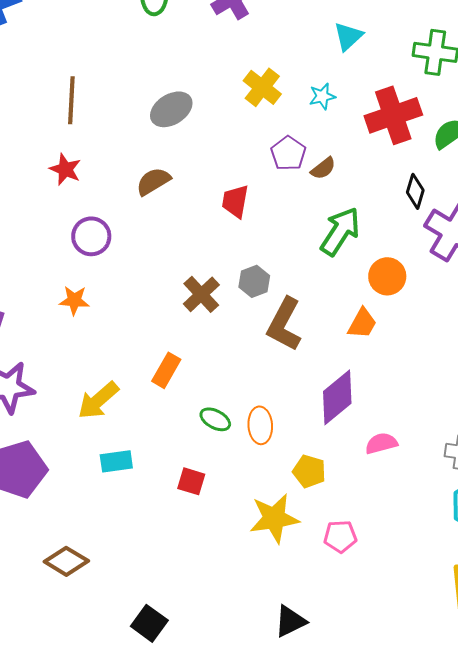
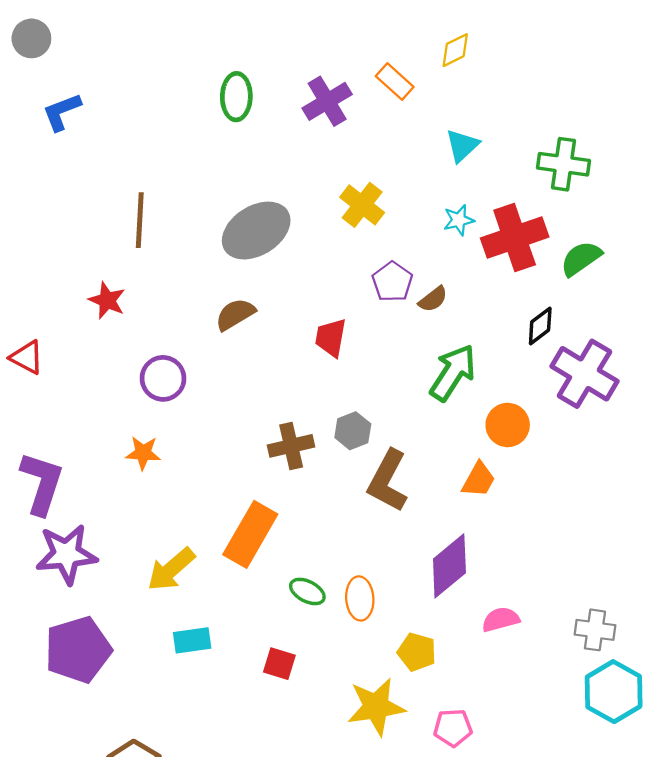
cyan star: (322, 96) -> (459, 220), moved
gray ellipse: (171, 109) -> (256, 231), size x1.4
red star: (65, 169) -> (107, 300), moved
black diamond: (415, 191) -> (540, 326), turned 36
brown cross: (201, 294) -> (291, 446), turned 30
orange rectangle: (166, 370) -> (250, 534), size x1.6

